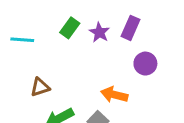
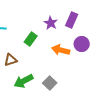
green rectangle: (70, 28) -> (31, 39), moved
orange arrow: (114, 95) -> (61, 50), moved

